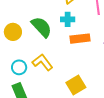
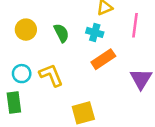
green semicircle: (42, 27) -> (61, 33), size x0.7
orange rectangle: (80, 39) -> (103, 59), turned -42

